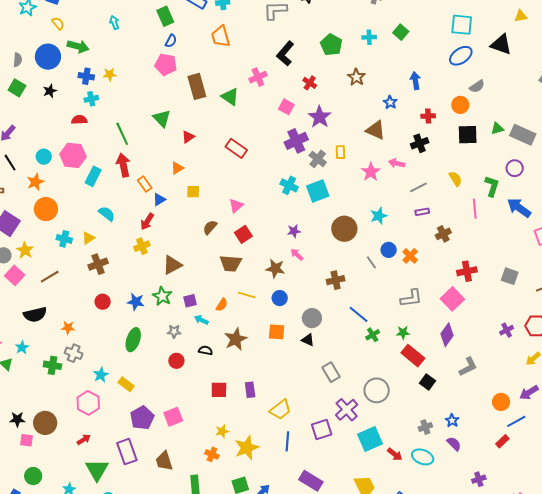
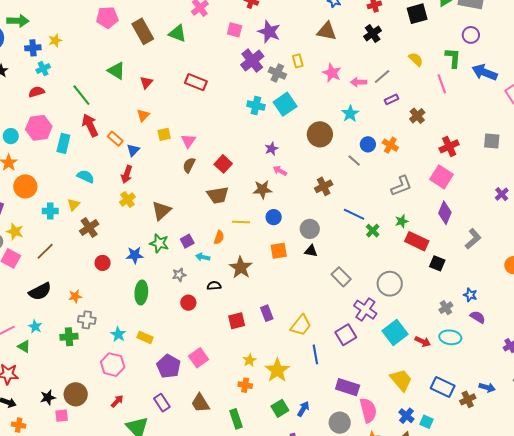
pink arrow: (397, 163) -> (359, 82), moved
pink triangle: (236, 206) -> (188, 141), moved
purple rectangle: (127, 452) -> (162, 403), size x0.7

